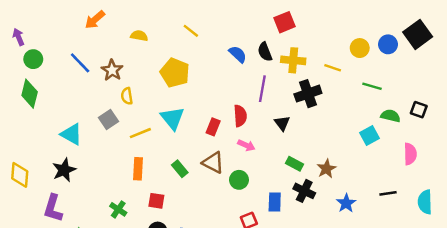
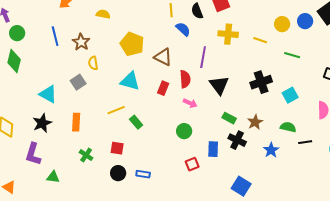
yellow line: (191, 31) -> (171, 10), moved, turned 48
black semicircle: (265, 52) -> (197, 11), moved
blue line: (80, 63) -> (55, 36), turned 30
black cross: (308, 94) -> (261, 82), moved
green semicircle: (390, 116) -> (288, 127), moved
cyan triangle: (172, 118) -> (130, 81), turned -35
black triangle: (282, 123) -> (219, 85), size x1.5
yellow line: (140, 133) -> (116, 110), moved
brown triangle: (213, 163) -> (163, 57), moved
orange rectangle: (138, 169) -> (76, 122), moved

